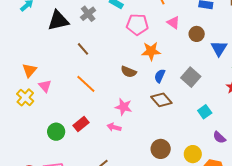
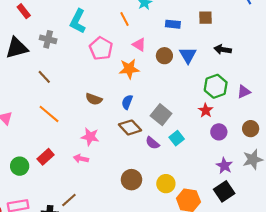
gray cross: (88, 14) -> (48, 39), turned -35
pink pentagon: (137, 25) -> (101, 48), turned 30
blue triangle: (219, 48) -> (188, 55), moved
orange star: (151, 51) -> (129, 69), moved
gray square: (191, 77) -> (161, 115), moved
purple semicircle: (219, 137) -> (152, 143), moved

